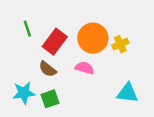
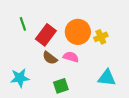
brown semicircle: (48, 69) -> (50, 58), moved
green square: (50, 99) -> (61, 86), moved

